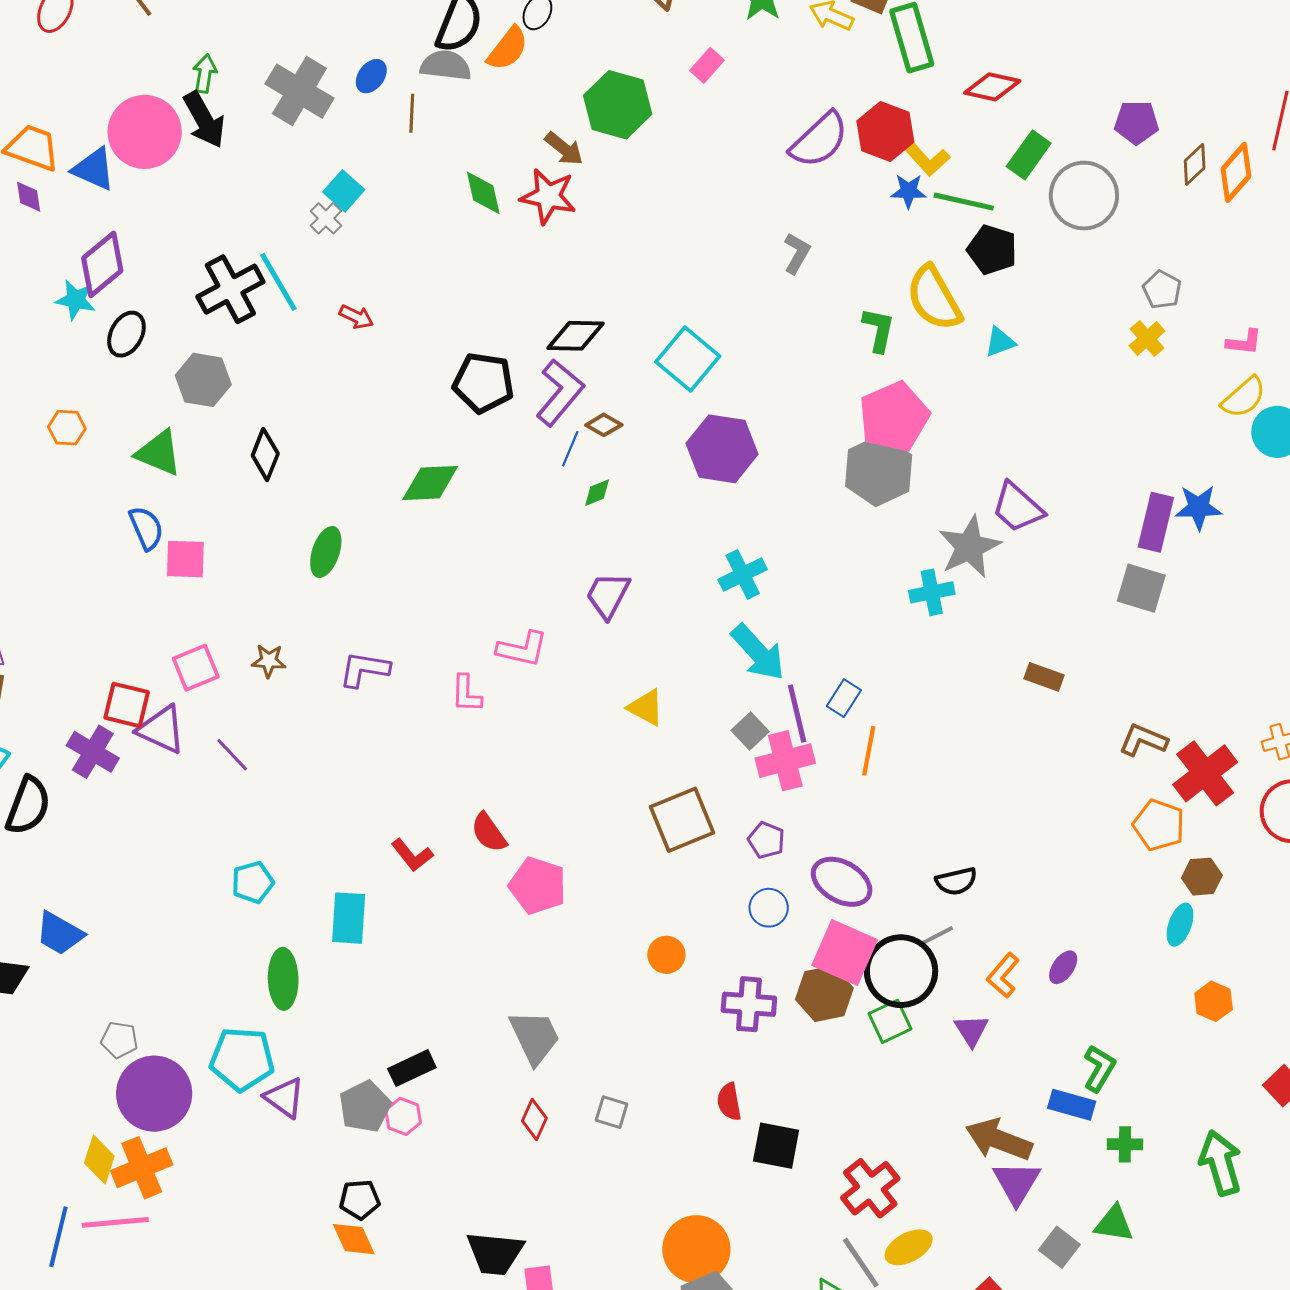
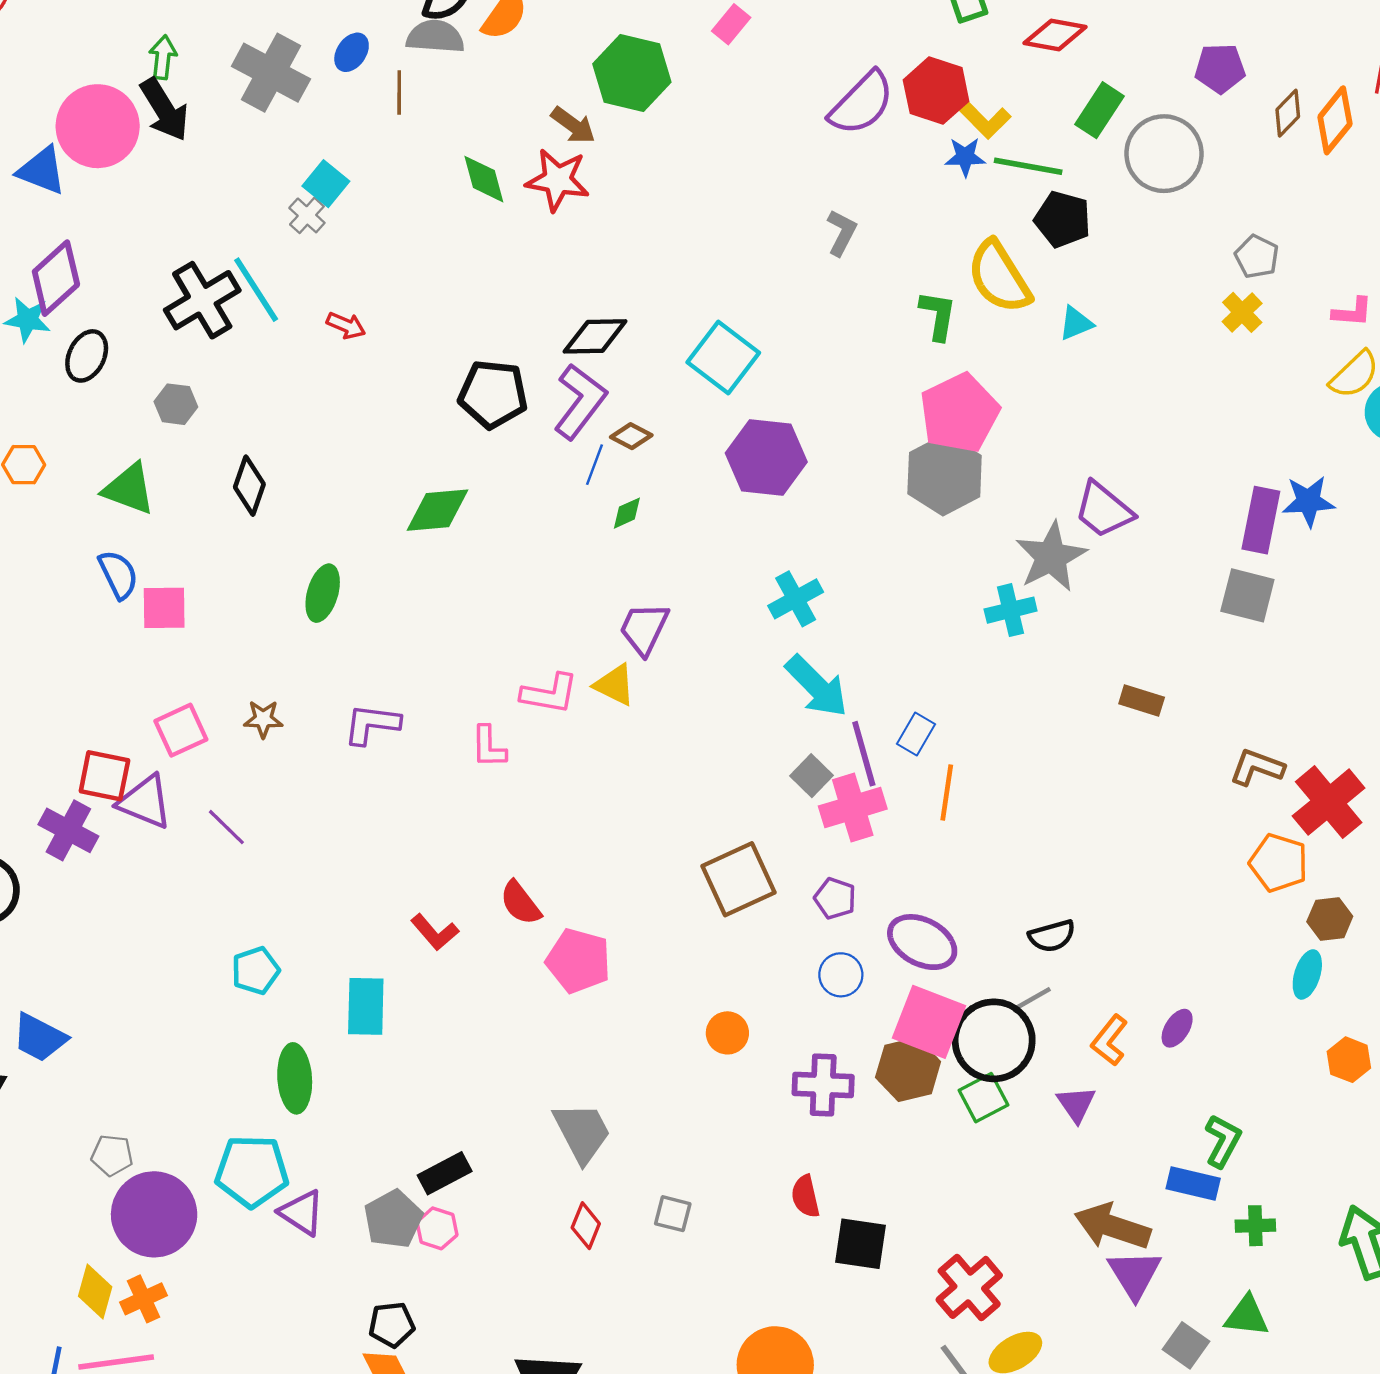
gray hexagon: (203, 380) -> (176, 404), size x0.7
yellow triangle: (646, 708) -> (615, 685), moved
orange cross: (142, 1168) -> (143, 1299), size x0.7

